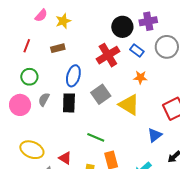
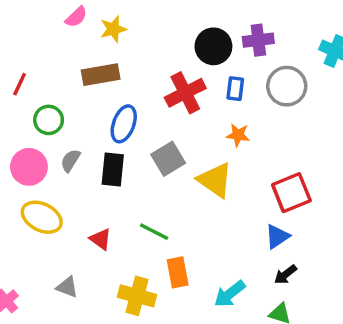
red line: (27, 46) -> (20, 84), moved
brown rectangle: (58, 48) -> (101, 75), size x1.5
blue rectangle: (137, 50) -> (235, 89), turned 56
blue triangle: (155, 135) -> (277, 236), moved
yellow ellipse: (32, 150) -> (42, 217), moved
red triangle: (65, 158) -> (101, 239), moved

